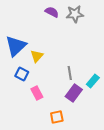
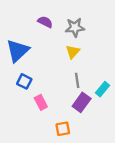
purple semicircle: (52, 12) -> (45, 22), moved
gray star: (75, 14) -> (75, 27), moved
yellow triangle: (37, 56) -> (73, 52), moved

